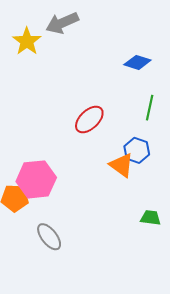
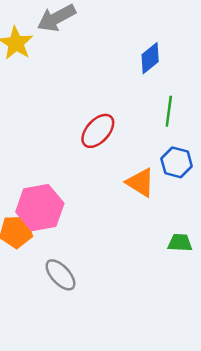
blue diamond: (137, 62) -> (150, 58), turned -52
blue hexagon: (137, 150) -> (177, 162), moved

